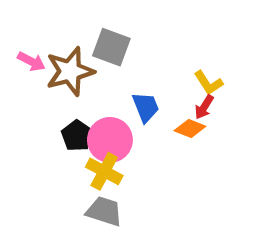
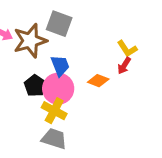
blue trapezoid: (146, 107) -> (60, 66), moved
orange diamond: (190, 128) -> (98, 81), moved

